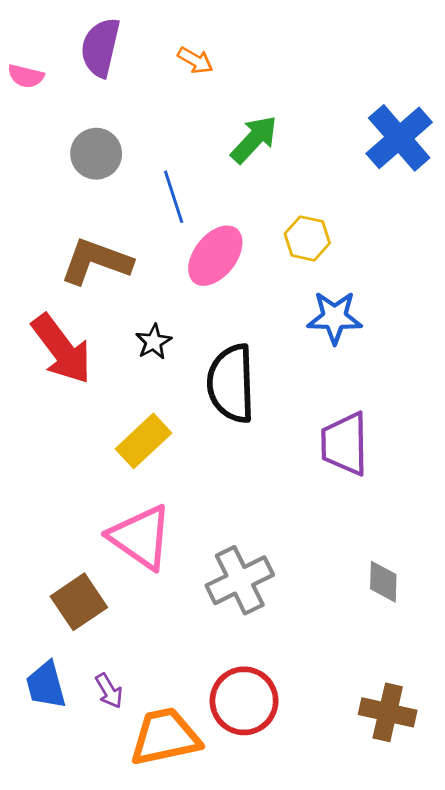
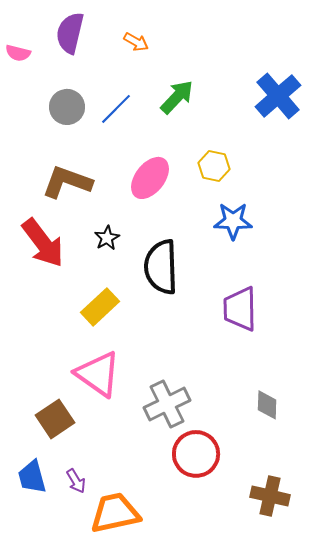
blue line: (174, 197) -> (116, 109), moved, turned 63
red circle: (244, 701) -> (196, 454), moved

